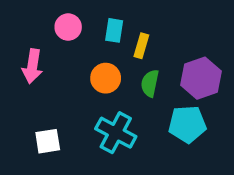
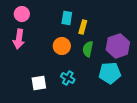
pink circle: (68, 27) -> (22, 14), moved
cyan cross: (116, 133) -> (68, 78), size x0.6
white square: (48, 141) -> (39, 83), moved

